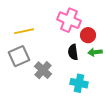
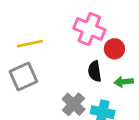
green arrow: (95, 52) -> (124, 82), moved
gray cross: (43, 70) -> (74, 104), moved

